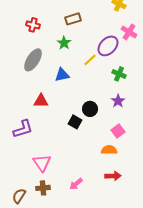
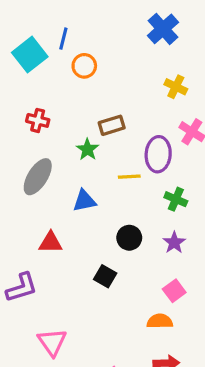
brown rectangle: (73, 19) -> (112, 125), moved
purple ellipse: (108, 46) -> (158, 154), turned -40
yellow line: (90, 60) -> (129, 177), turned 40
black circle: (90, 109) -> (129, 238), moved

